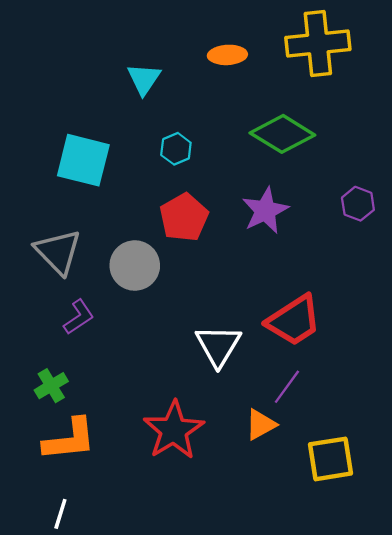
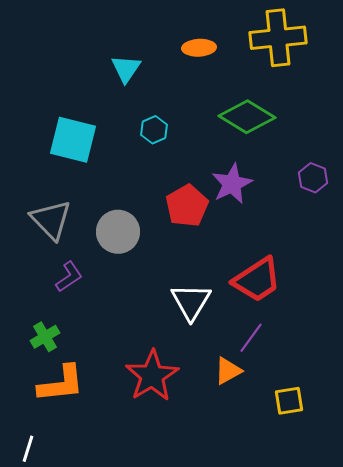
red pentagon: (184, 217) -> (187, 206), moved
yellow square: (330, 459) -> (289, 401), size x0.7
white line: (60, 514) -> (28, 449), moved

